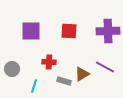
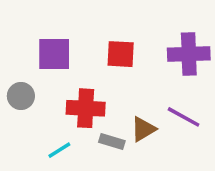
red cross: (49, 62) -> (86, 108), size x1.5
gray circle: (12, 69) -> (21, 96), moved
cyan line: (34, 86) -> (59, 150), turned 40

